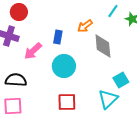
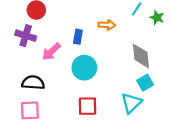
orange arrow: (85, 26) -> (107, 25), turned -140
gray diamond: (103, 46) -> (141, 56), moved

